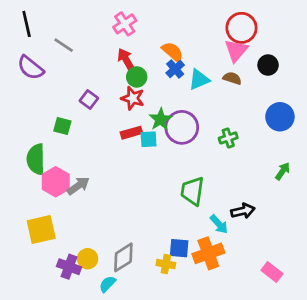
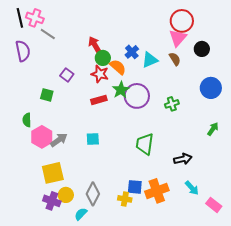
pink cross: (125, 24) -> (35, 18), moved, turned -36
orange semicircle: (172, 52) -> (118, 67), moved
purple semicircle: (31, 68) -> (23, 51), turned -140
brown semicircle: (232, 78) -> (175, 59), turned 40
cyan square: (149, 139) -> (93, 139), moved
green semicircle: (36, 159) -> (27, 120), size x0.6
cyan arrow: (219, 224) -> (192, 188), moved
yellow square: (41, 230) -> (53, 173), moved
gray diamond: (123, 257) -> (93, 194), turned -30
pink rectangle: (272, 272) -> (214, 205), moved

